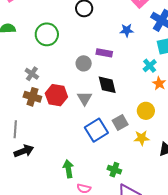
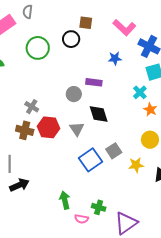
green circle: (47, 34) -> (38, 48), moved
gray cross: (32, 74) -> (32, 107), moved
yellow circle: (146, 111) -> (150, 140), moved
green cross: (114, 170) -> (99, 207), moved

